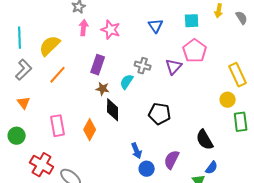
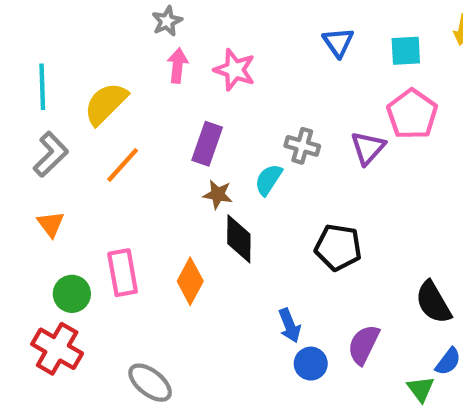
blue triangle: (156, 26) -> (338, 42), moved
green circle: (17, 136) -> (72, 294), moved
red cross: (42, 165) -> (57, 349), moved

